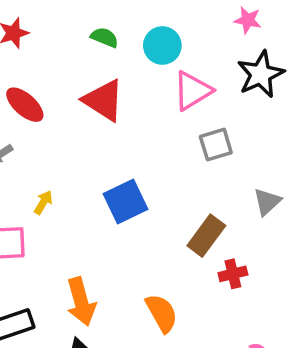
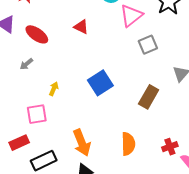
red triangle: (103, 100) -> (81, 27), size x0.6
red cross: (233, 274) -> (170, 147), moved
orange semicircle: (162, 313) -> (128, 144), turned 35

